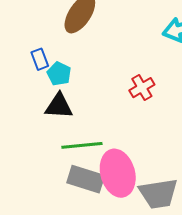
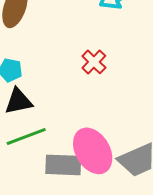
green line: (82, 145) -> (26, 137), moved

